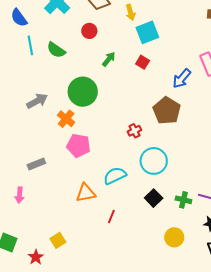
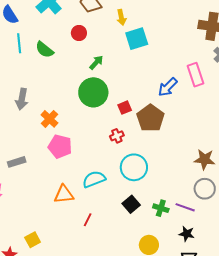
red square: (143, 62) -> (125, 108), moved, turned 32
green circle: (83, 92) -> (93, 92), moved
gray arrow: (37, 101) -> (22, 99), turned 125

